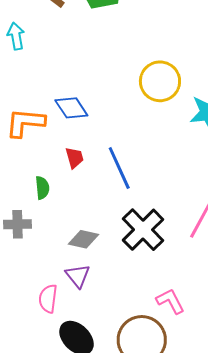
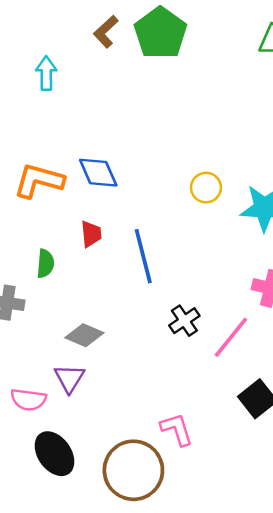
yellow circle: (160, 81) -> (206, 188), moved, size x0.6
black cross: (143, 230) -> (184, 321), moved, size x0.6
pink semicircle: (48, 299) -> (28, 400), turned -100

